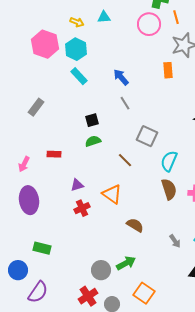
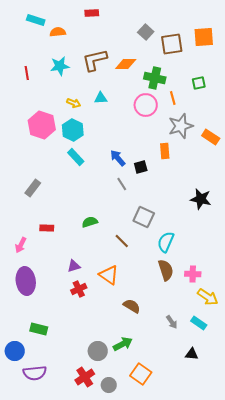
black square: (92, 120) -> (141, 167), moved
red rectangle: (54, 154) -> (47, 228), moved
purple semicircle: (38, 292) -> (35, 373), turned 50

